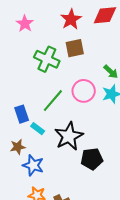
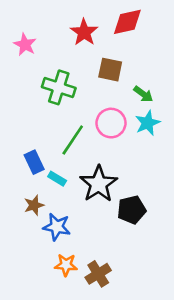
brown square: (75, 48) -> (110, 70), moved, turned 30

